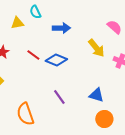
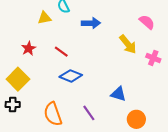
blue diamond: (56, 60) -> (71, 76), moved
blue triangle: (96, 95) -> (118, 94), moved
purple line: (59, 97) -> (89, 113), moved

